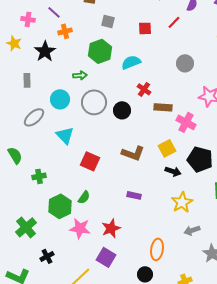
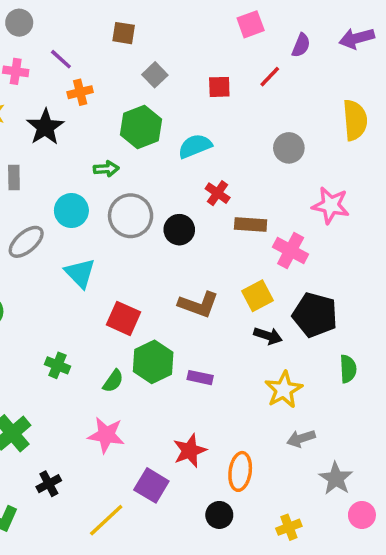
gray square: (108, 21) -> (155, 75), turned 32
green cross: (39, 176) -> (57, 365), moved, turned 32
green hexagon: (60, 206) -> (153, 362), moved
red star: (111, 228) -> (190, 451), moved

